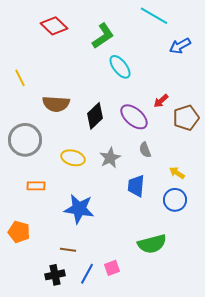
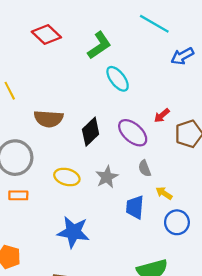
yellow arrow: (177, 173) -> (164, 193), moved
orange rectangle: (36, 186) -> (18, 195), moved

